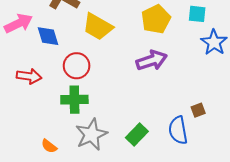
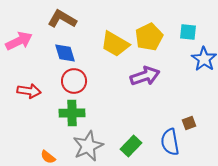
yellow trapezoid: (98, 27) -> (115, 44), moved
blue diamond: (48, 36) -> (65, 53), moved

